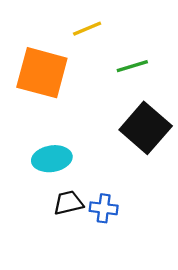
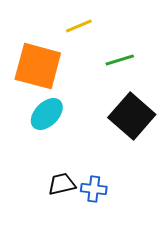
cyan ellipse: (52, 159) -> (47, 114), moved, turned -36

